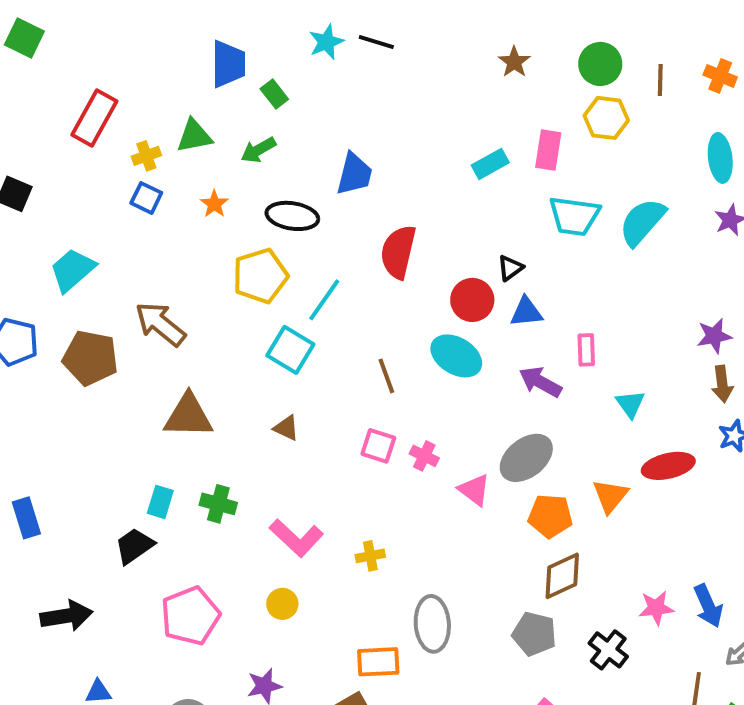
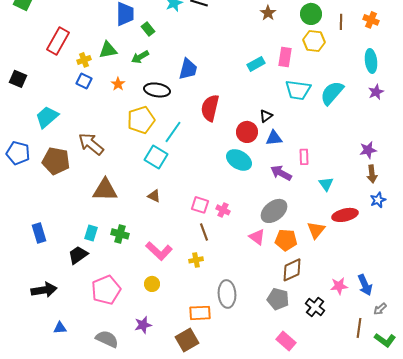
brown line: (386, 376) -> (204, 232), moved
pink triangle: (474, 490) -> (257, 237), moved
blue rectangle: (26, 518) -> (39, 233), moved

